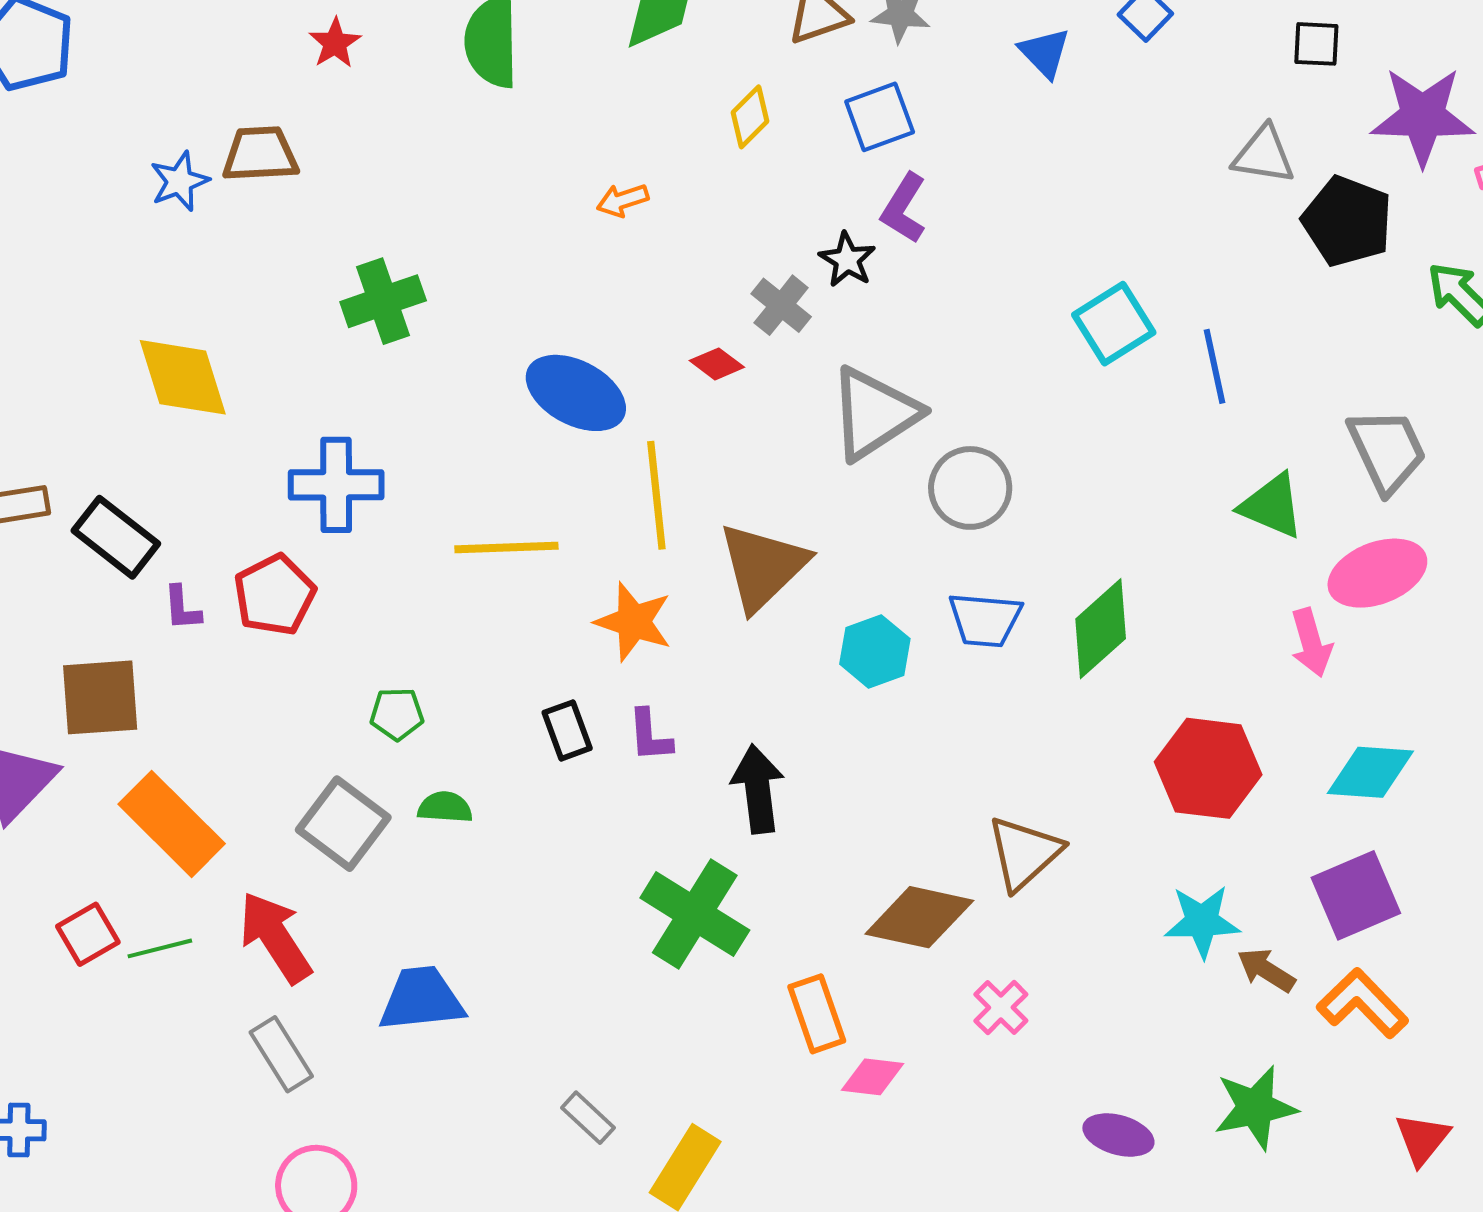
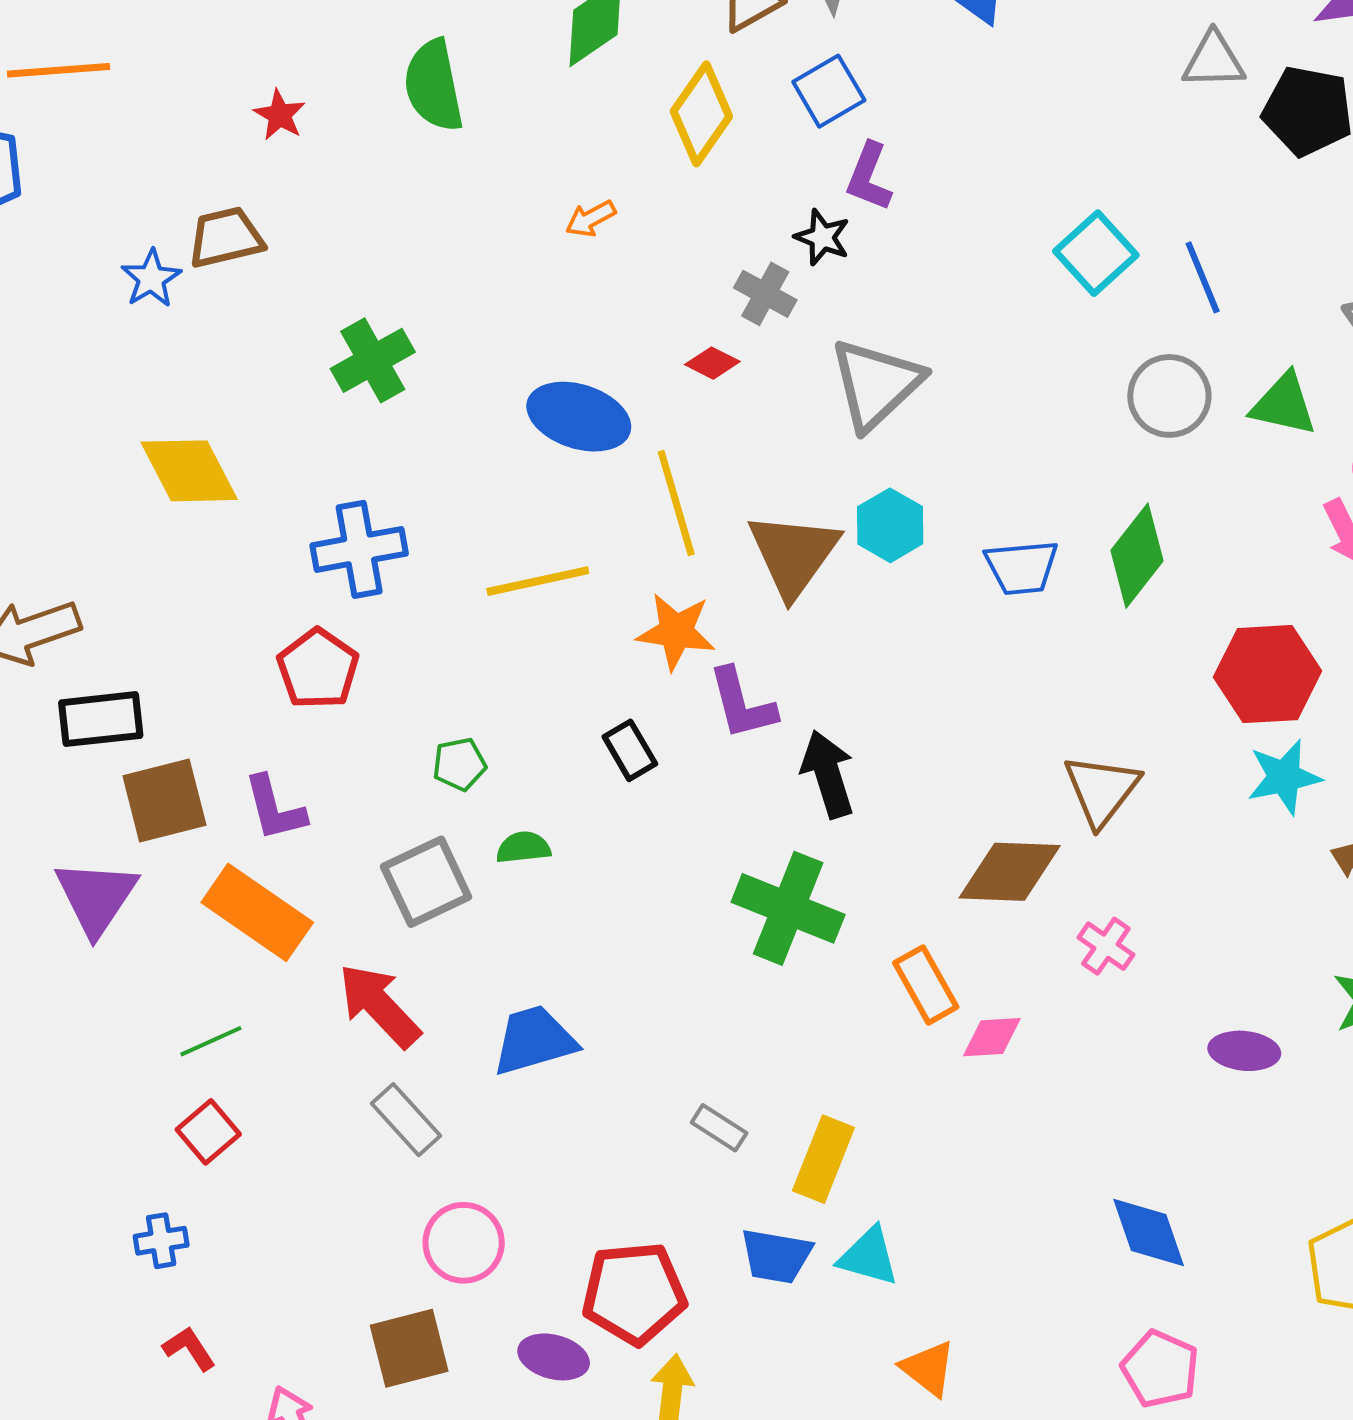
yellow diamond: (750, 117) -> (701, 114), size x1.6
gray circle: (970, 488) -> (1169, 396), moved
black rectangle: (116, 537) -> (101, 719), moved, turned -34
purple L-shape: (182, 608) -> (275, 808), moved, size x1.5
cyan hexagon: (875, 651) -> (890, 525), moved
purple L-shape: (650, 736) -> (742, 704), moved, size x1.4
gray square: (343, 824) -> (426, 882), turned 38
cyan star: (1202, 921) -> (1284, 777), moved
red square: (88, 934) -> (208, 1132), moved
green line: (160, 948) -> (211, 1041), moved

